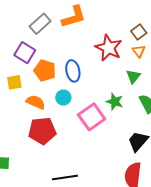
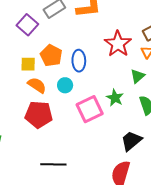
purple square: (25, 53) -> (27, 25), moved
yellow square: (14, 82) -> (28, 64), moved

